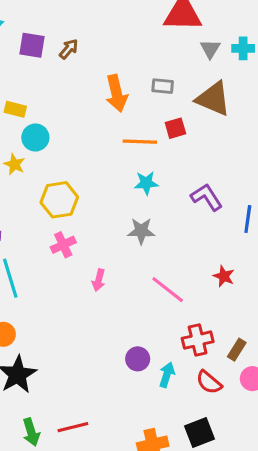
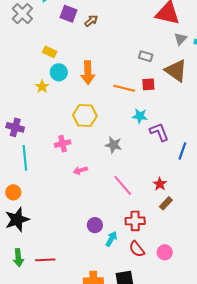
orange arrow: (117, 93) -> (88, 73), moved
cyan star: (146, 183) -> (140, 116), moved
yellow hexagon: (59, 200) -> (85, 116), moved
pink arrow: (99, 280) -> (80, 170), turned 48
brown rectangle: (237, 350) -> (166, 203), moved

